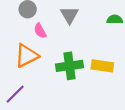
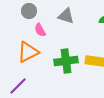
gray triangle: (69, 15) -> (66, 16), turned -42

